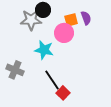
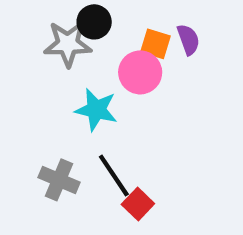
orange square: (71, 20) -> (156, 44), turned 32
gray cross: (15, 70) -> (59, 180), moved

